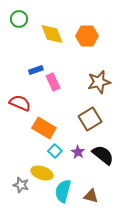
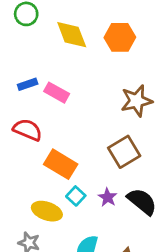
blue rectangle: (36, 70) -> (28, 84), moved
pink rectangle: (53, 82) -> (57, 93), moved, turned -36
yellow ellipse: (42, 173) -> (47, 211), moved

